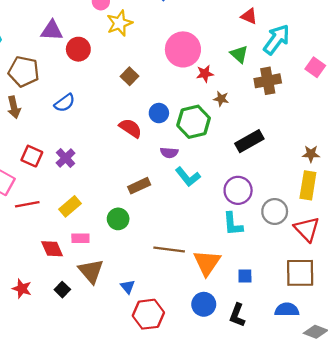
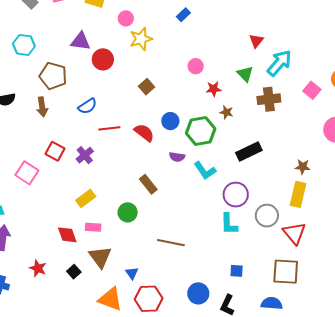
red triangle: (249, 16) -> (256, 41), turned 42
pink circle: (183, 49) -> (196, 66), size x0.5
cyan L-shape: (188, 177) -> (205, 171), moved
brown rectangle: (139, 186) -> (148, 184), turned 72
red line: (27, 204) -> (109, 128), moved
orange triangle: (207, 263) -> (110, 299), moved, turned -48

